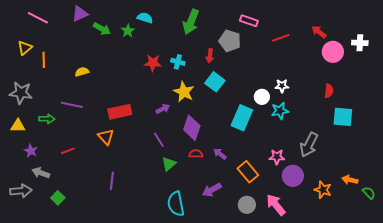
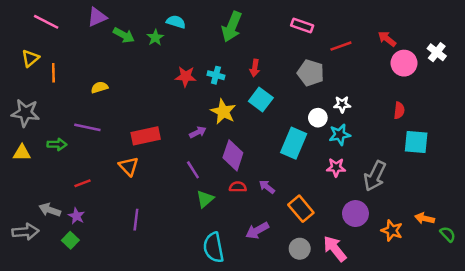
gray pentagon: (230, 41) -> (311, 73), moved
white cross: (360, 43) -> (437, 52), turned 35
purple star: (31, 151) -> (76, 216), moved
pink star: (277, 157) -> (336, 167), moved

